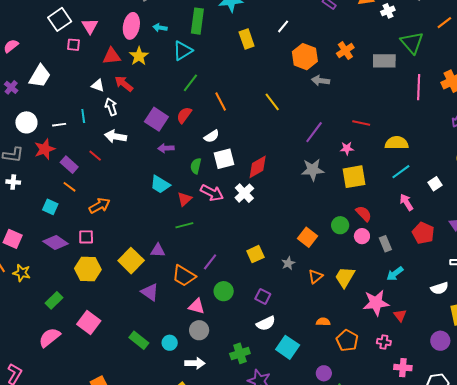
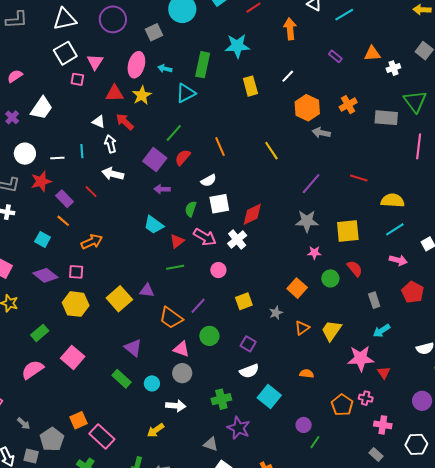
green line: (190, 83) -> (174, 133), moved
pink star: (347, 148) -> (314, 253), moved
pink arrow: (406, 202) -> (398, 260), turned 132
pink circle: (362, 236) -> (218, 270), moved
purple triangle: (150, 292) -> (133, 348), moved
orange pentagon: (347, 340) -> (342, 405), moved

